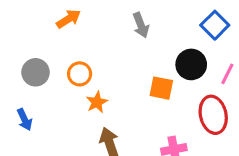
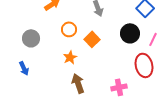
orange circle: (80, 74) -> (69, 29), moved
orange square: (161, 88) -> (92, 39), moved, turned 35

